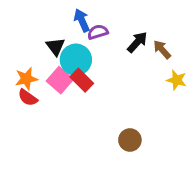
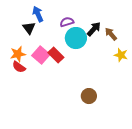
blue arrow: (82, 20) -> (38, 14), moved
black triangle: (55, 47) -> (29, 28), moved
cyan circle: (76, 60) -> (76, 38), moved

